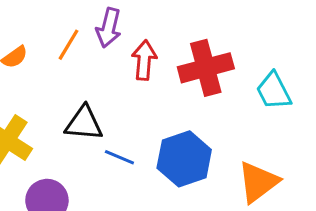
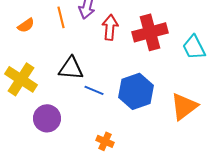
orange line: (69, 45) -> (61, 17), turned -45

